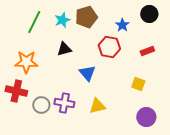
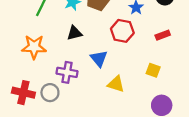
red cross: (16, 91) -> (23, 93), moved
purple cross: (64, 103) -> (67, 72), moved
yellow triangle: (97, 106) -> (116, 84), moved, turned 30

